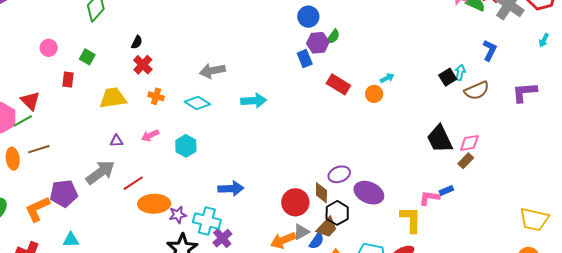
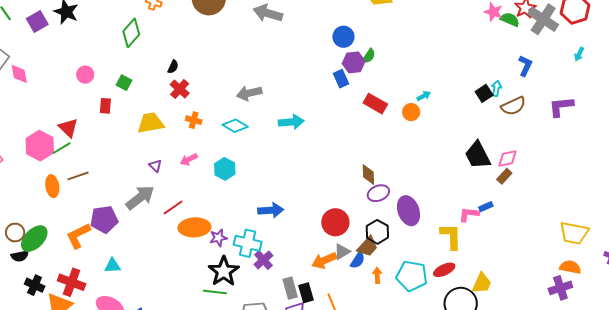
purple triangle: (116, 141) -> (155, 166), turned 48
brown diamond: (321, 193) -> (368, 175), moved
purple ellipse: (369, 193) -> (408, 211), turned 48

